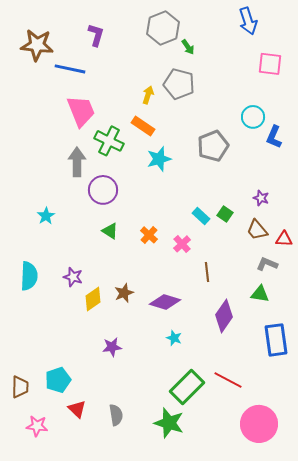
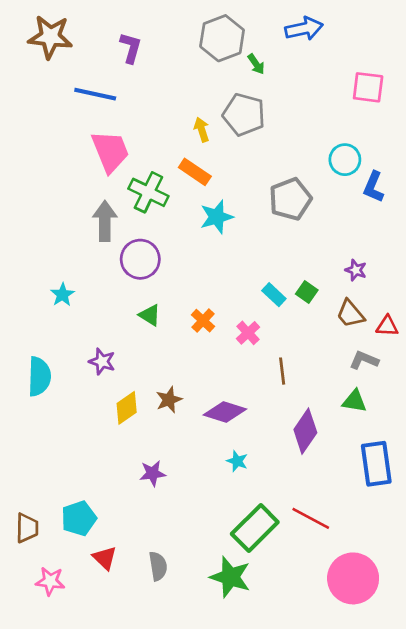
blue arrow: (248, 21) -> (304, 29), moved, turned -84
brown star: (37, 45) -> (50, 37), moved
yellow arrow: (148, 95) -> (202, 130), turned -36
purple star: (73, 277) -> (102, 362), moved

